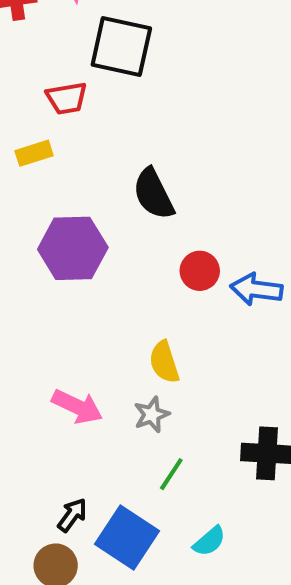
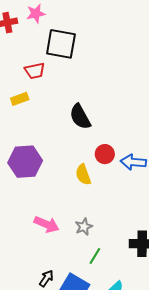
purple hexagon: (73, 248) -> (25, 162), moved
yellow semicircle: (164, 362) -> (83, 175), moved

